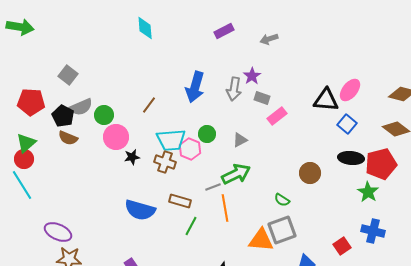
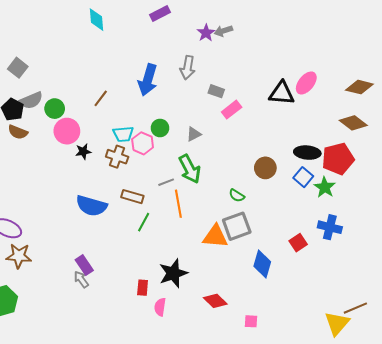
purple rectangle: (224, 31) -> (160, 13), moved
purple star: (252, 76) -> (206, 33), moved
gray arrow: (234, 89) -> (188, 68), moved
blue square: (347, 124) -> (303, 177), moved
cyan trapezoid: (171, 140) -> (123, 134), size x0.7
green arrow: (236, 174) -> (190, 169), turned 88

